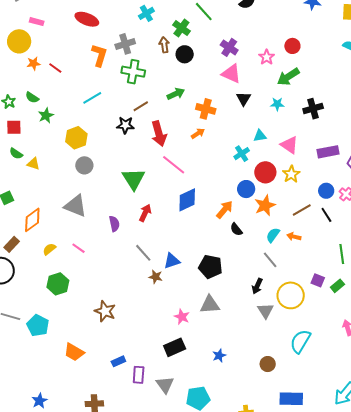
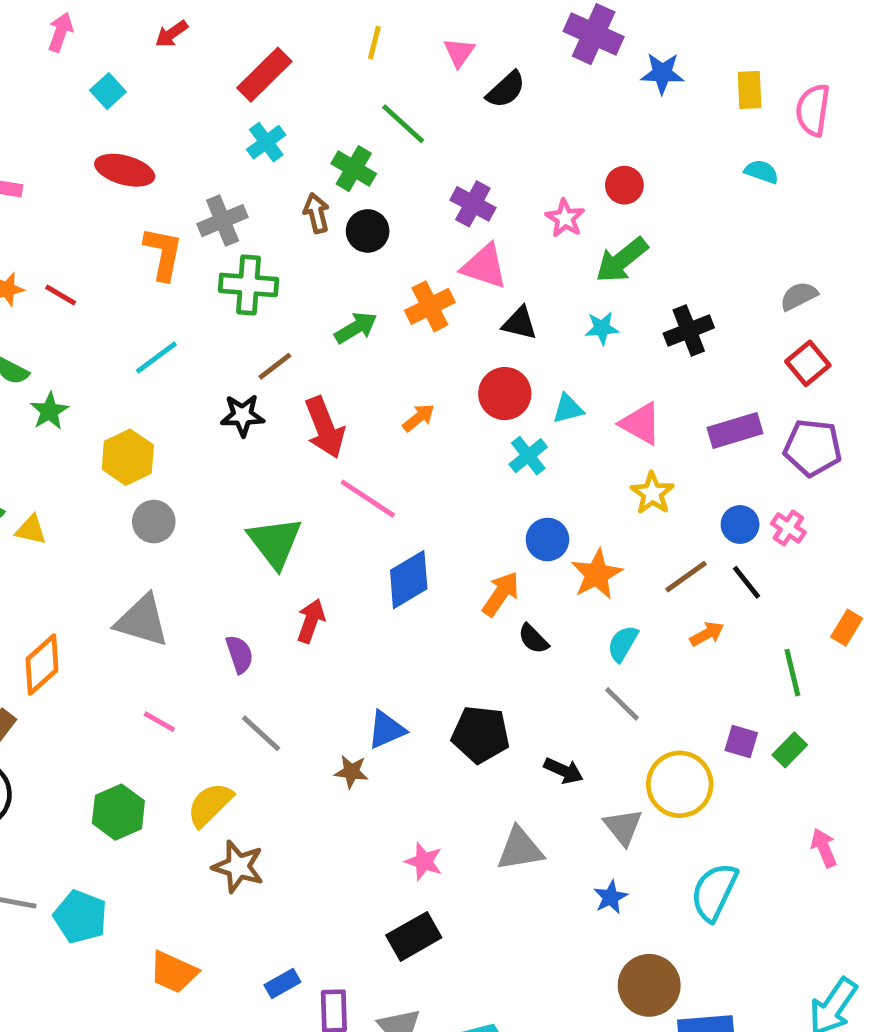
black triangle: (244, 99) -> (520, 323), turned -42
orange cross: (206, 109) -> (430, 306), moved, turned -36
red circle: (265, 172) -> (505, 394), moved
orange arrow: (294, 237) -> (707, 634), moved, turned 144
yellow semicircle: (49, 249) -> (210, 805), moved, size x1.5
gray line: (143, 253) -> (261, 733), moved
black arrow: (257, 286) -> (564, 771), moved, turned -84
gray triangle: (210, 305) -> (520, 849), moved
blue star: (219, 356) -> (611, 897), moved
brown circle: (268, 364) -> (649, 985), moved, size x1.6

